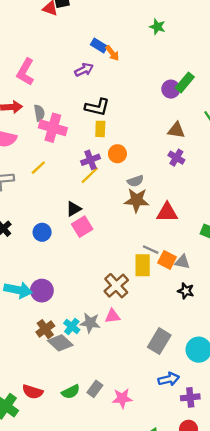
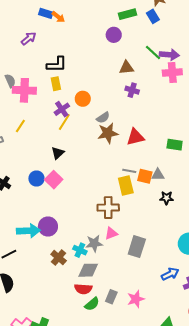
purple arrow: (84, 70) -> (29, 38), moved
green rectangle: (185, 82) -> (127, 14), moved, turned 48
yellow rectangle: (100, 129) -> (56, 84), moved
pink square: (82, 227) -> (54, 180), moved
brown cross: (116, 286) -> (108, 208), turned -35
gray rectangle: (159, 341) -> (137, 247), moved
gray diamond: (60, 343) -> (88, 270), moved, turned -30
red semicircle: (33, 392) -> (83, 289), moved

